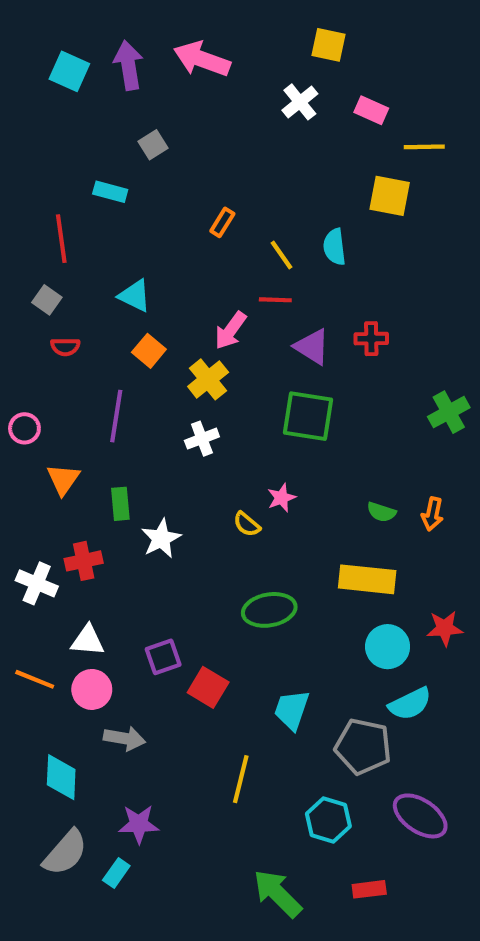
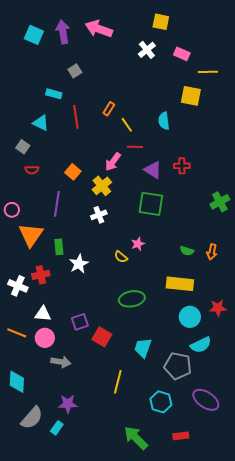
red line: (61, 239) -> (76, 117), moved
yellow line: (281, 255) -> (127, 125), moved
cyan triangle: (135, 296) -> (41, 123), moved
orange triangle: (63, 479) -> (31, 235), size x1.5
cyan diamond: (61, 777) -> (17, 382), moved

